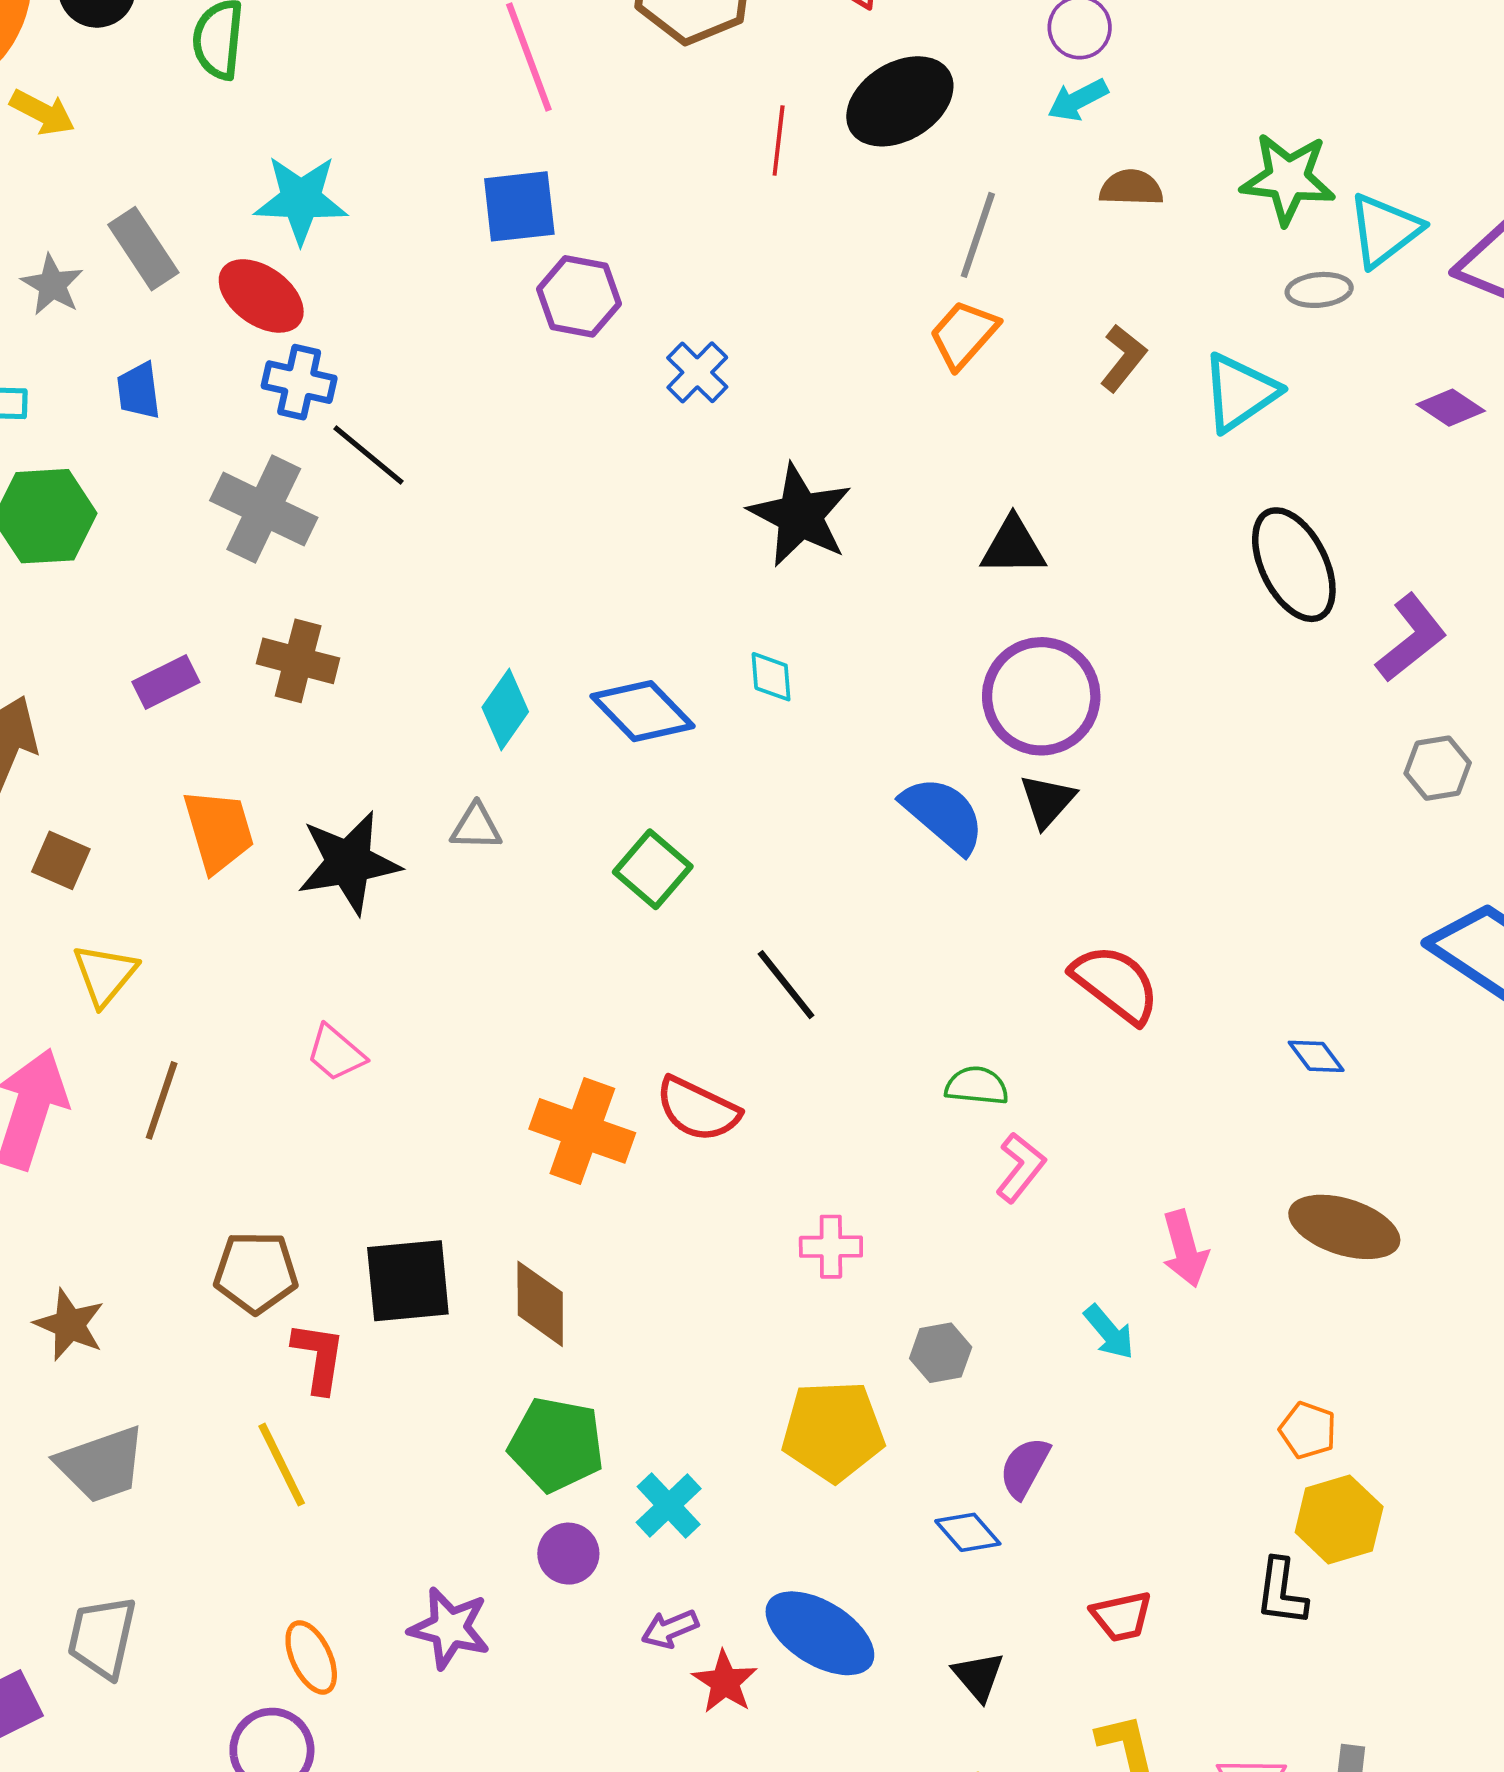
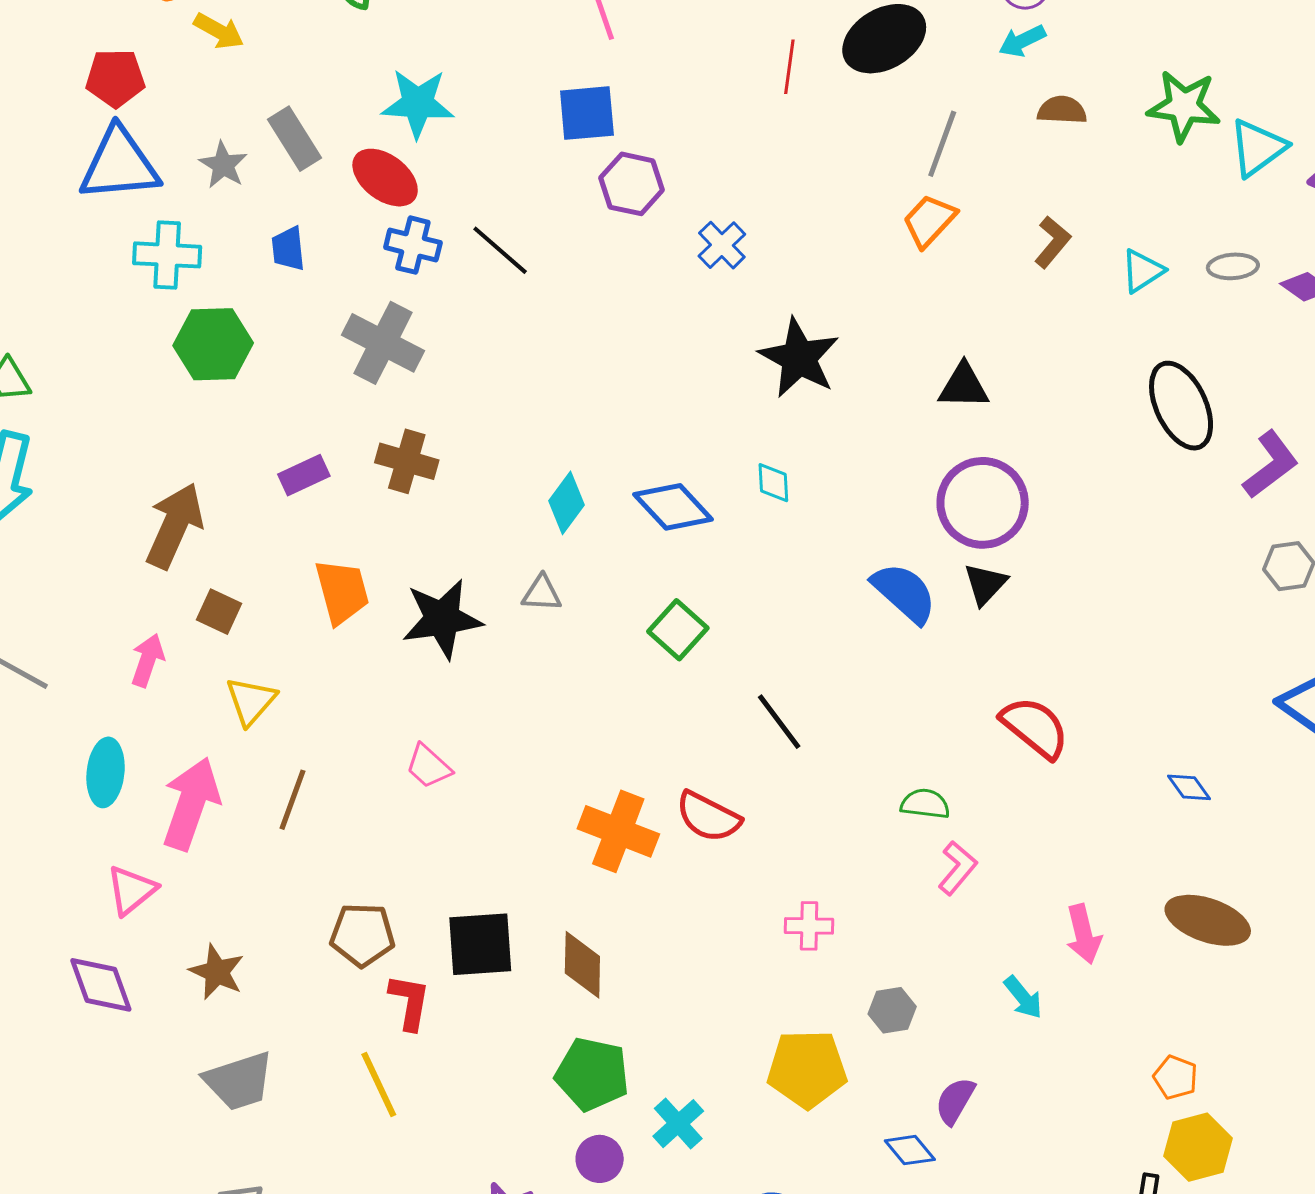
gray ellipse: (1319, 290) -> (1233, 266), moved
cyan triangle: (1240, 392) -> (1142, 271), size x0.7
black line: (369, 455) -> (500, 250), moved

